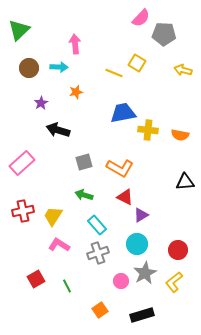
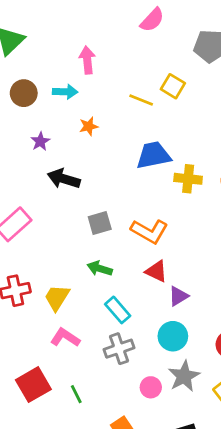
pink semicircle: (141, 18) -> (152, 20), moved
red square: (36, 279) -> (33, 385), size x1.4

